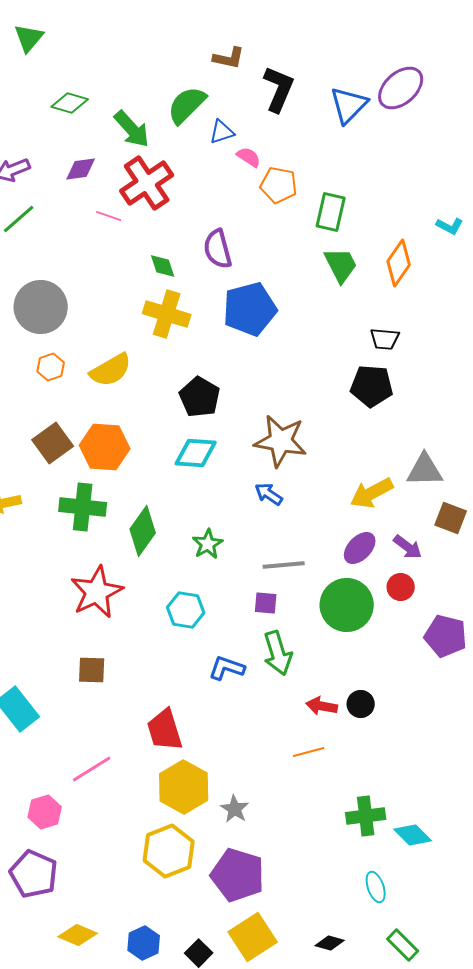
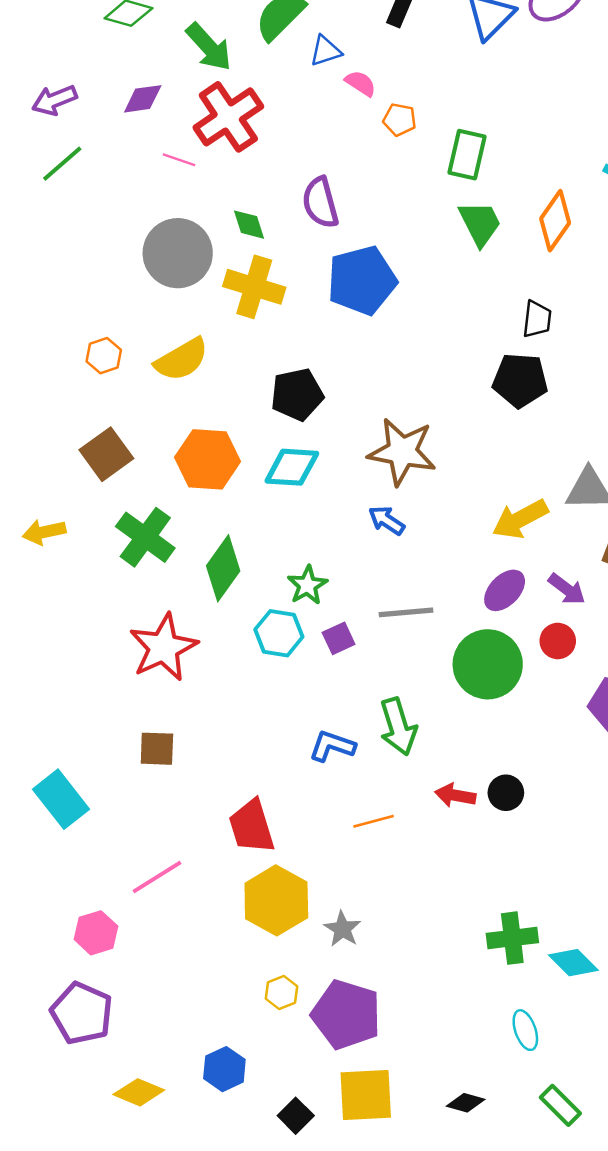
orange pentagon: (279, 185) -> (400, 120), size x0.7
gray circle: (41, 307) -> (178, 253), moved
black trapezoid: (385, 339) -> (537, 319), turned -88
black pentagon: (200, 397) -> (297, 395), turned 30
orange hexagon: (105, 447) -> (208, 459), moved
green cross: (83, 507) -> (145, 537), turned 30
purple square: (266, 603) -> (339, 638), moved, turned -30
cyan hexagon: (186, 610) -> (279, 633), moved
orange line: (309, 752) -> (374, 821), moved
yellow hexagon: (169, 851) -> (281, 992), moved, size x0.5
yellow square: (253, 937) -> (366, 1095), turned 30
blue hexagon: (144, 943) -> (224, 1069), moved

